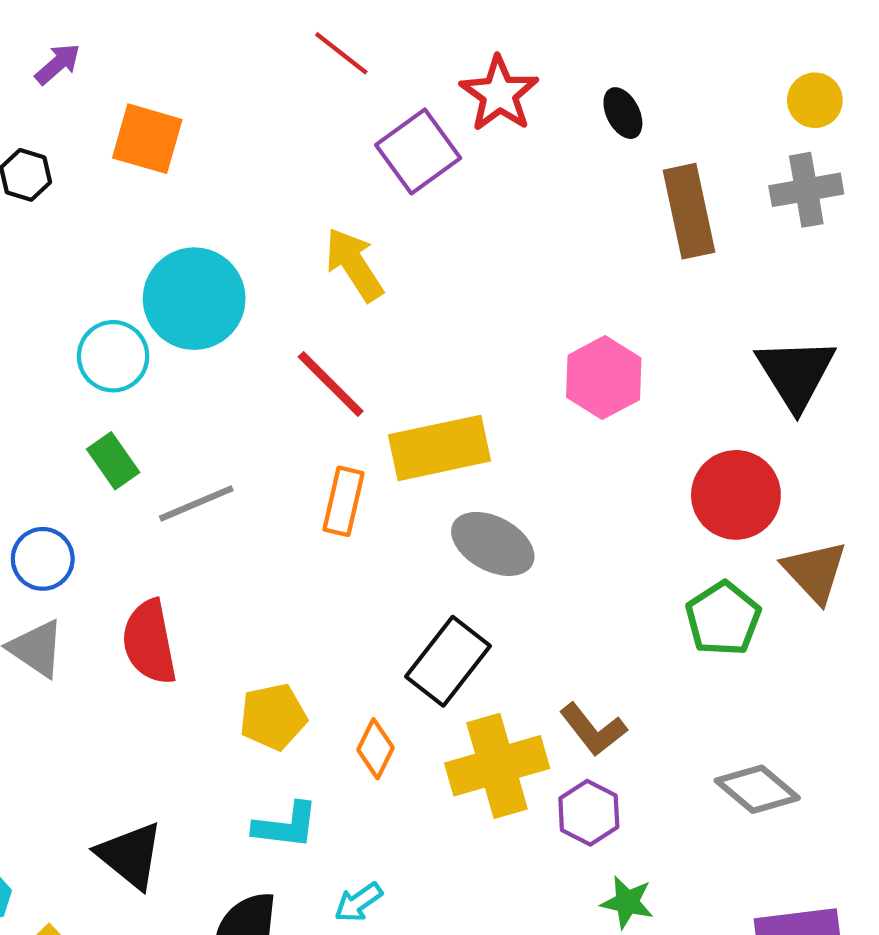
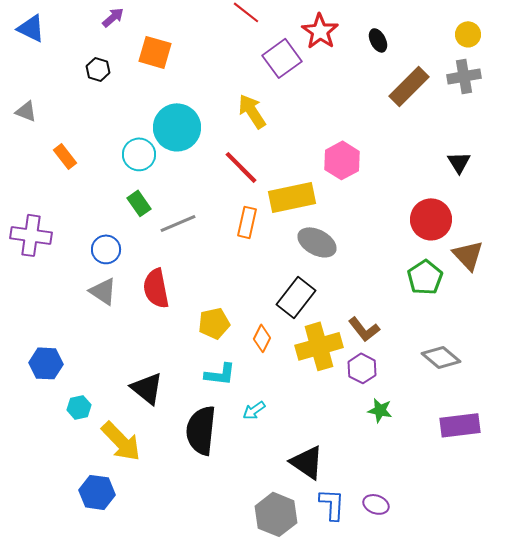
brown rectangle: (689, 211) -> (409, 86), turned 57
black triangle: (796, 373) -> (459, 162), size x0.6
pink hexagon: (604, 378) -> (342, 160), moved

